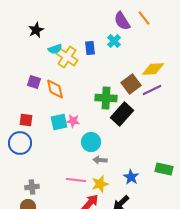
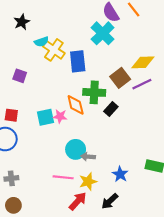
cyan cross: (114, 41) -> (103, 33), size x1.6
blue rectangle: (90, 48) -> (78, 61), moved, size x1.5
orange diamond: (55, 89) -> (76, 105), moved
black rectangle: (122, 114) -> (111, 109), size x0.6
cyan circle: (91, 142) -> (76, 149), moved
gray cross: (32, 187) -> (11, 178), moved

